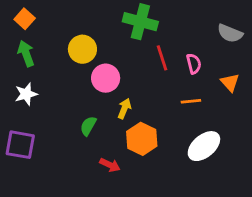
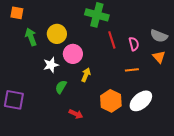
orange square: (25, 19) -> (17, 13), turned -32
gray semicircle: (230, 33) -> (159, 36), moved
green arrow: (26, 54) -> (31, 37), moved
white star: (26, 94) -> (51, 65), moved
orange hexagon: (142, 139) -> (111, 101), moved

